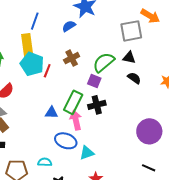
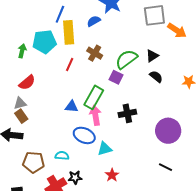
orange arrow: (150, 16) -> (177, 30), moved
gray square: (131, 31) -> (154, 15), moved
yellow rectangle: (27, 45) -> (69, 32), moved
brown cross: (72, 58) -> (95, 53), turned -35
black triangle: (129, 58) -> (152, 56), turned -48
cyan pentagon: (32, 64) -> (44, 42), moved, turned -30
black cross: (97, 105) -> (127, 113), moved

